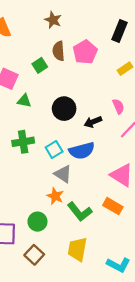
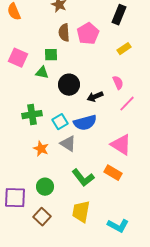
green square: (40, 65) -> (51, 55), moved, turned 32
green triangle: (24, 101) -> (42, 73), moved
orange star: (55, 196) -> (41, 149), moved

